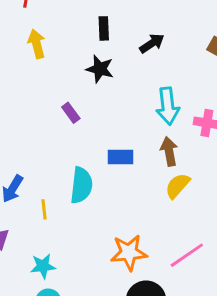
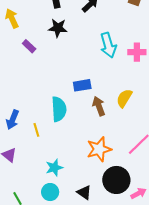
purple rectangle: (71, 113) -> (29, 46), moved
brown arrow: (169, 151) -> (99, 106), moved
cyan star: (43, 266) -> (54, 168), moved

